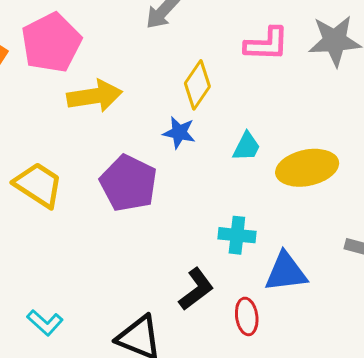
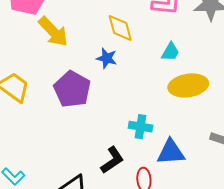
yellow diamond: (197, 85) -> (120, 28), turned -52
yellow arrow: (95, 96) -> (53, 32), turned 52
cyan trapezoid: (247, 147) -> (170, 52), moved

